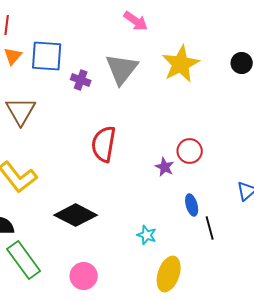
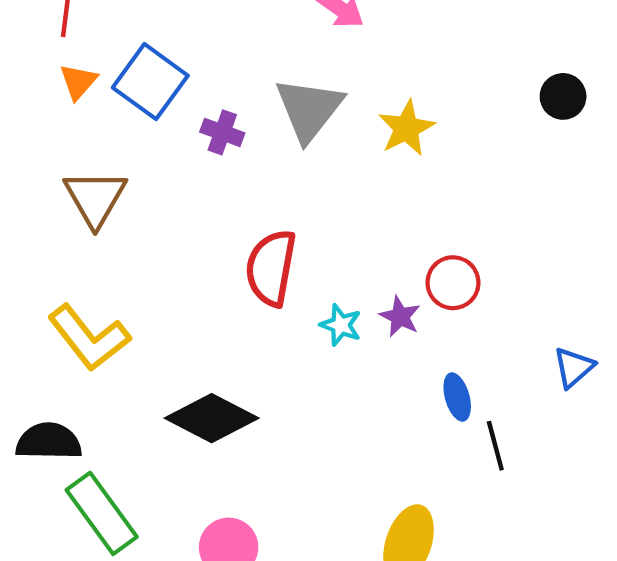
blue square: (47, 56) -> (150, 82), turned 32
yellow star: (181, 64) -> (406, 128), moved, size x0.7
cyan star: (147, 235) -> (341, 325), moved

